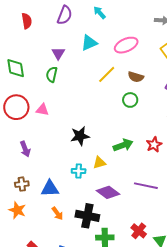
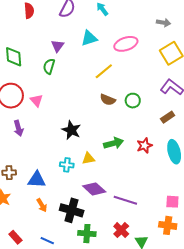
brown semicircle: (136, 77) -> (108, 100), moved
green circle: (130, 100) -> (133, 101), moved
pink triangle: (42, 110) -> (36, 100), turned 32
black star: (80, 136) -> (71, 130), turned 30
purple arrow: (25, 149) -> (18, 128), moved
purple line: (146, 186) -> (125, 200), moved

